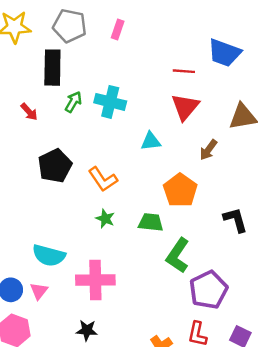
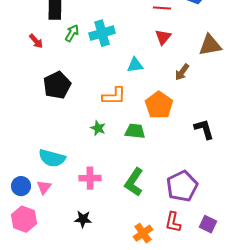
cyan cross: (110, 102) -> (102, 33), turned -30
red triangle: (185, 107) -> (163, 37), size x0.7
orange L-shape: (103, 179) -> (114, 96), moved, turned -55
green L-shape: (178, 255) -> (134, 182), moved
pink cross: (95, 280) -> (90, 178), size x0.7

